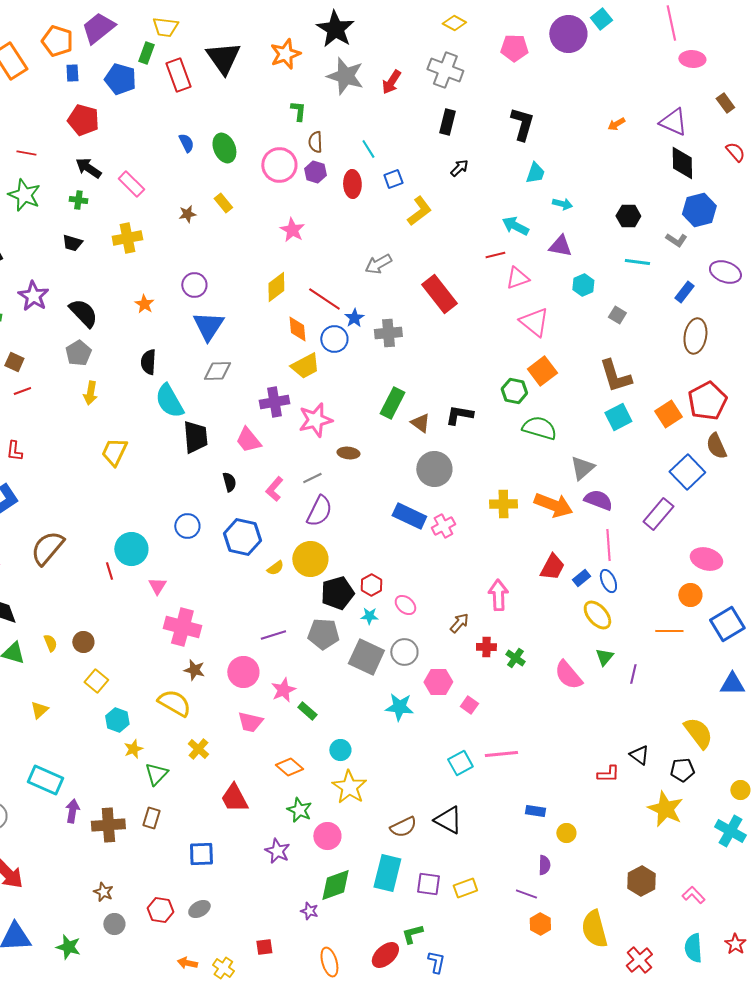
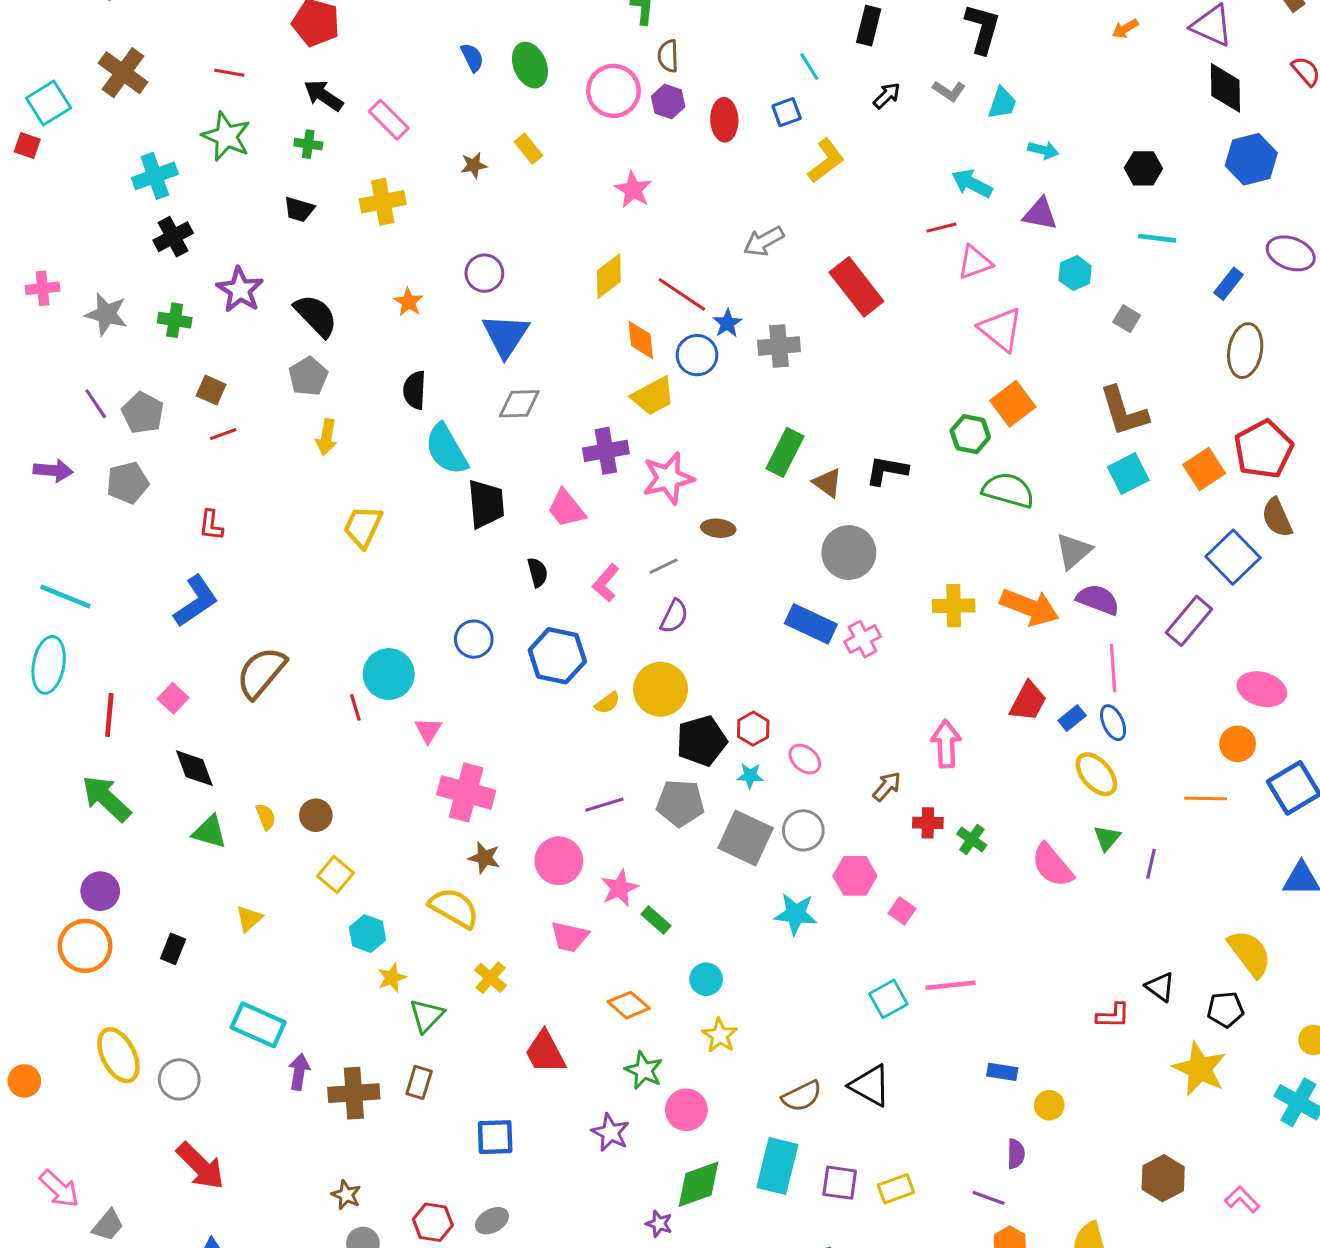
cyan line: (368, 149) -> (809, 67), moved
gray L-shape: (676, 240) -> (949, 91), moved
purple semicircle: (319, 511) -> (674, 616), size x0.7
yellow star: (349, 787) -> (720, 1035), size x0.7

